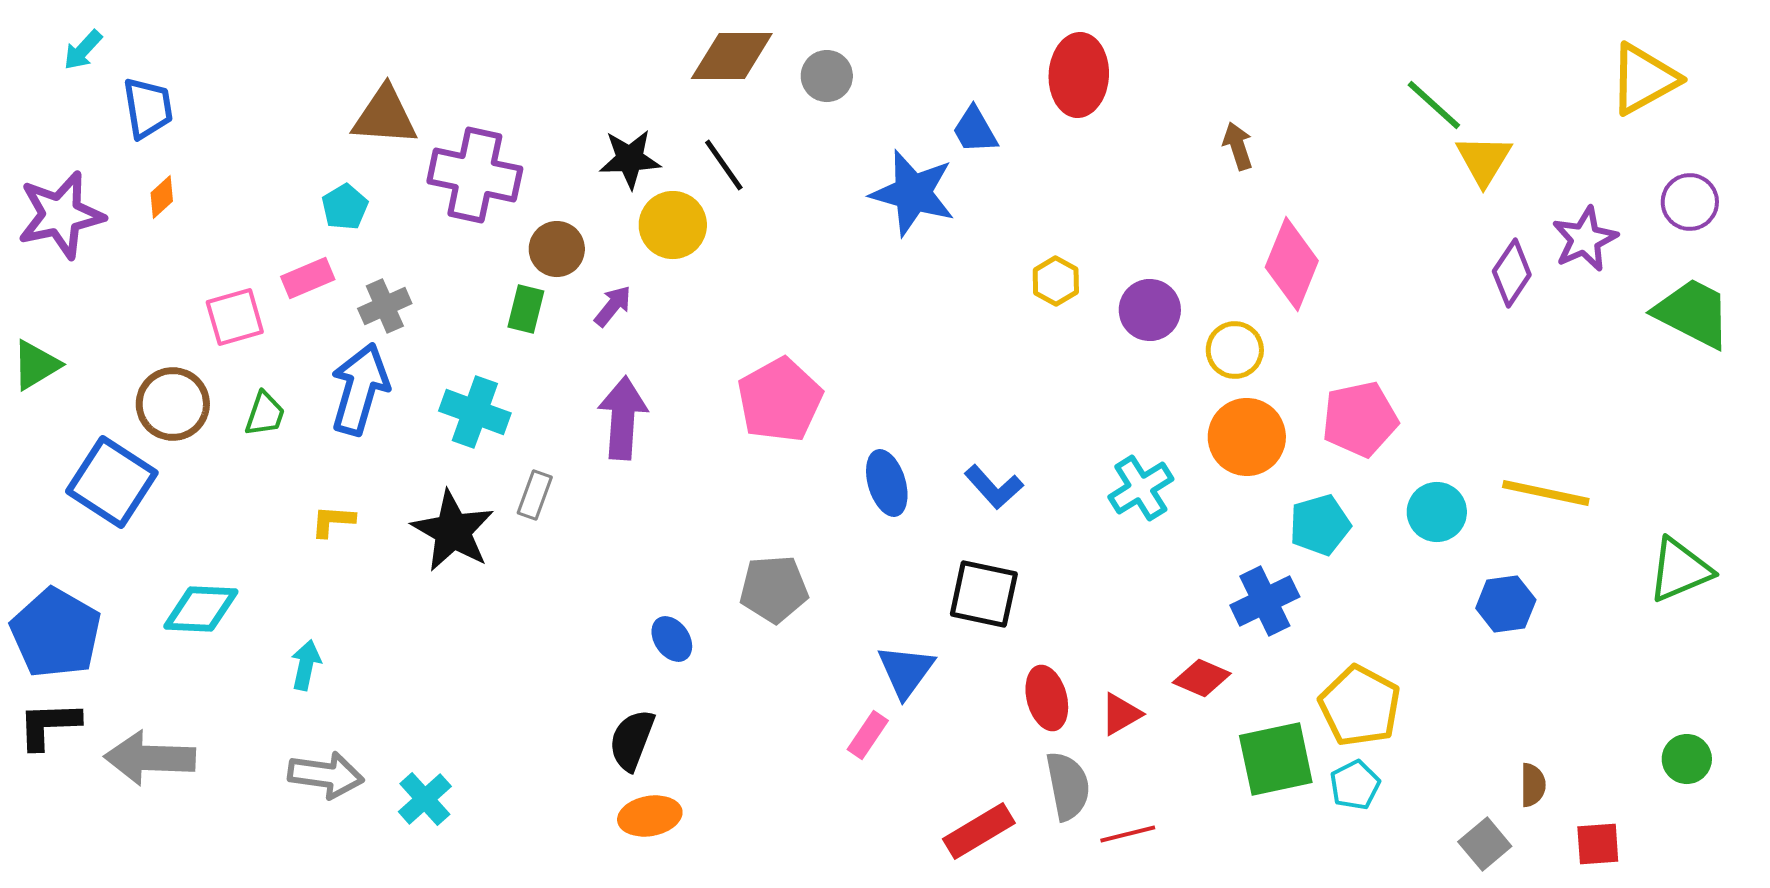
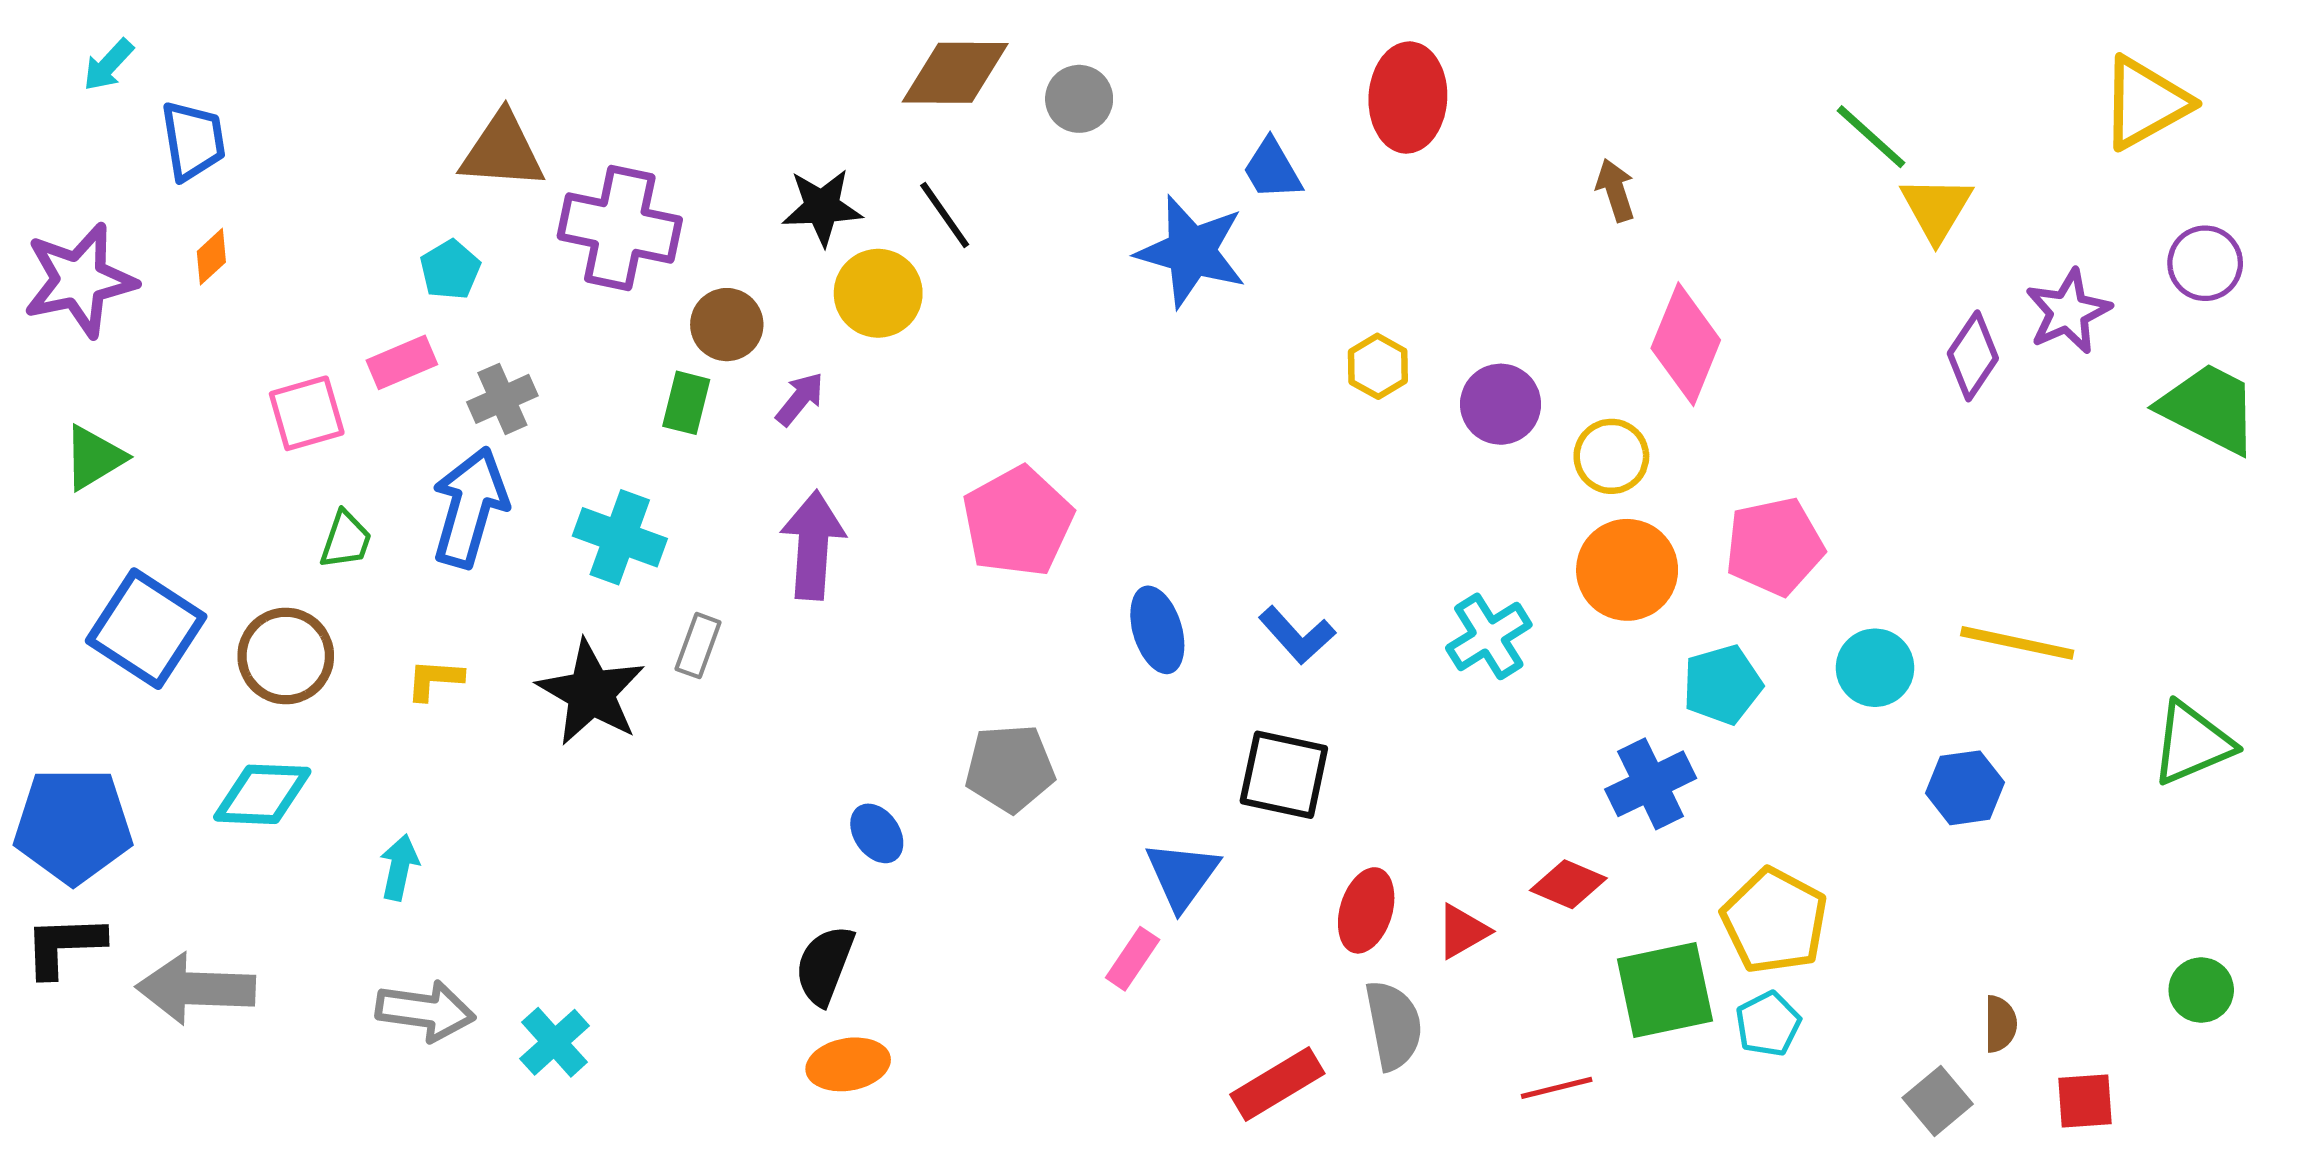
green triangle: (36, 365) -> (94, 458), moved
brown circle: (173, 404) -> (286, 656), moved
blue pentagon: (56, 633) -> (73, 826), turned -30
red ellipse: (1047, 698) -> (1366, 910), turned 32
red line: (1128, 834) -> (1557, 1088), moved

